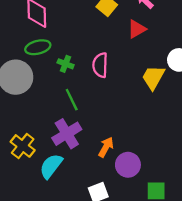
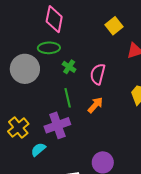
orange arrow: (106, 147) -> (95, 105), moved
cyan semicircle: (51, 166) -> (38, 149), size x0.7

